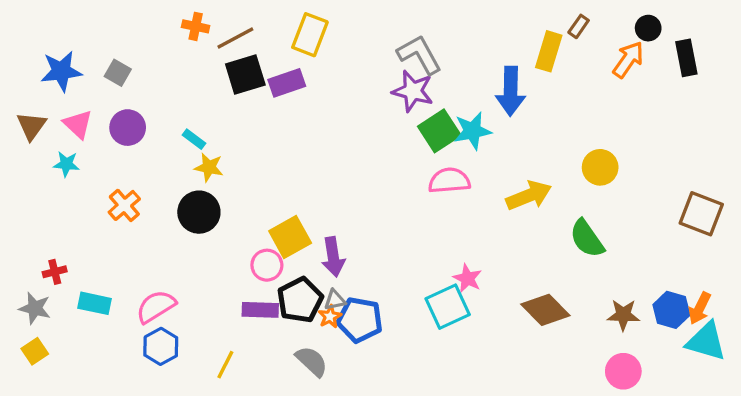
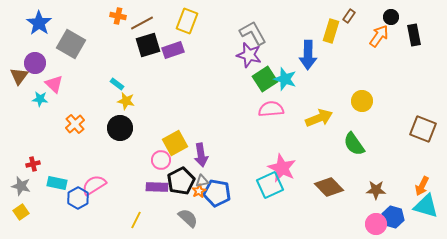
blue star: (61, 71) -> (39, 23), moved, turned -30
gray square: (118, 73) -> (71, 44), size x1.8
pink triangle: (78, 124) -> (54, 84), moved
purple circle: (128, 128) -> (35, 63), moved
cyan star: (472, 131) -> (285, 79), turned 30
pink star: (467, 278) -> (282, 168), size x1.6
blue hexagon: (671, 310) -> (393, 217), moved
blue hexagon: (161, 346) -> (78, 198), moved

